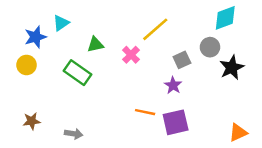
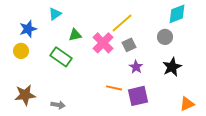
cyan triangle: (61, 23) -> (55, 14), moved
pink cross: (131, 55) -> (103, 43), size x1.5
gray square: (182, 60) -> (129, 45), moved
black star: (232, 68) -> (172, 67), moved
brown star: (32, 121) -> (25, 95), size x1.5

